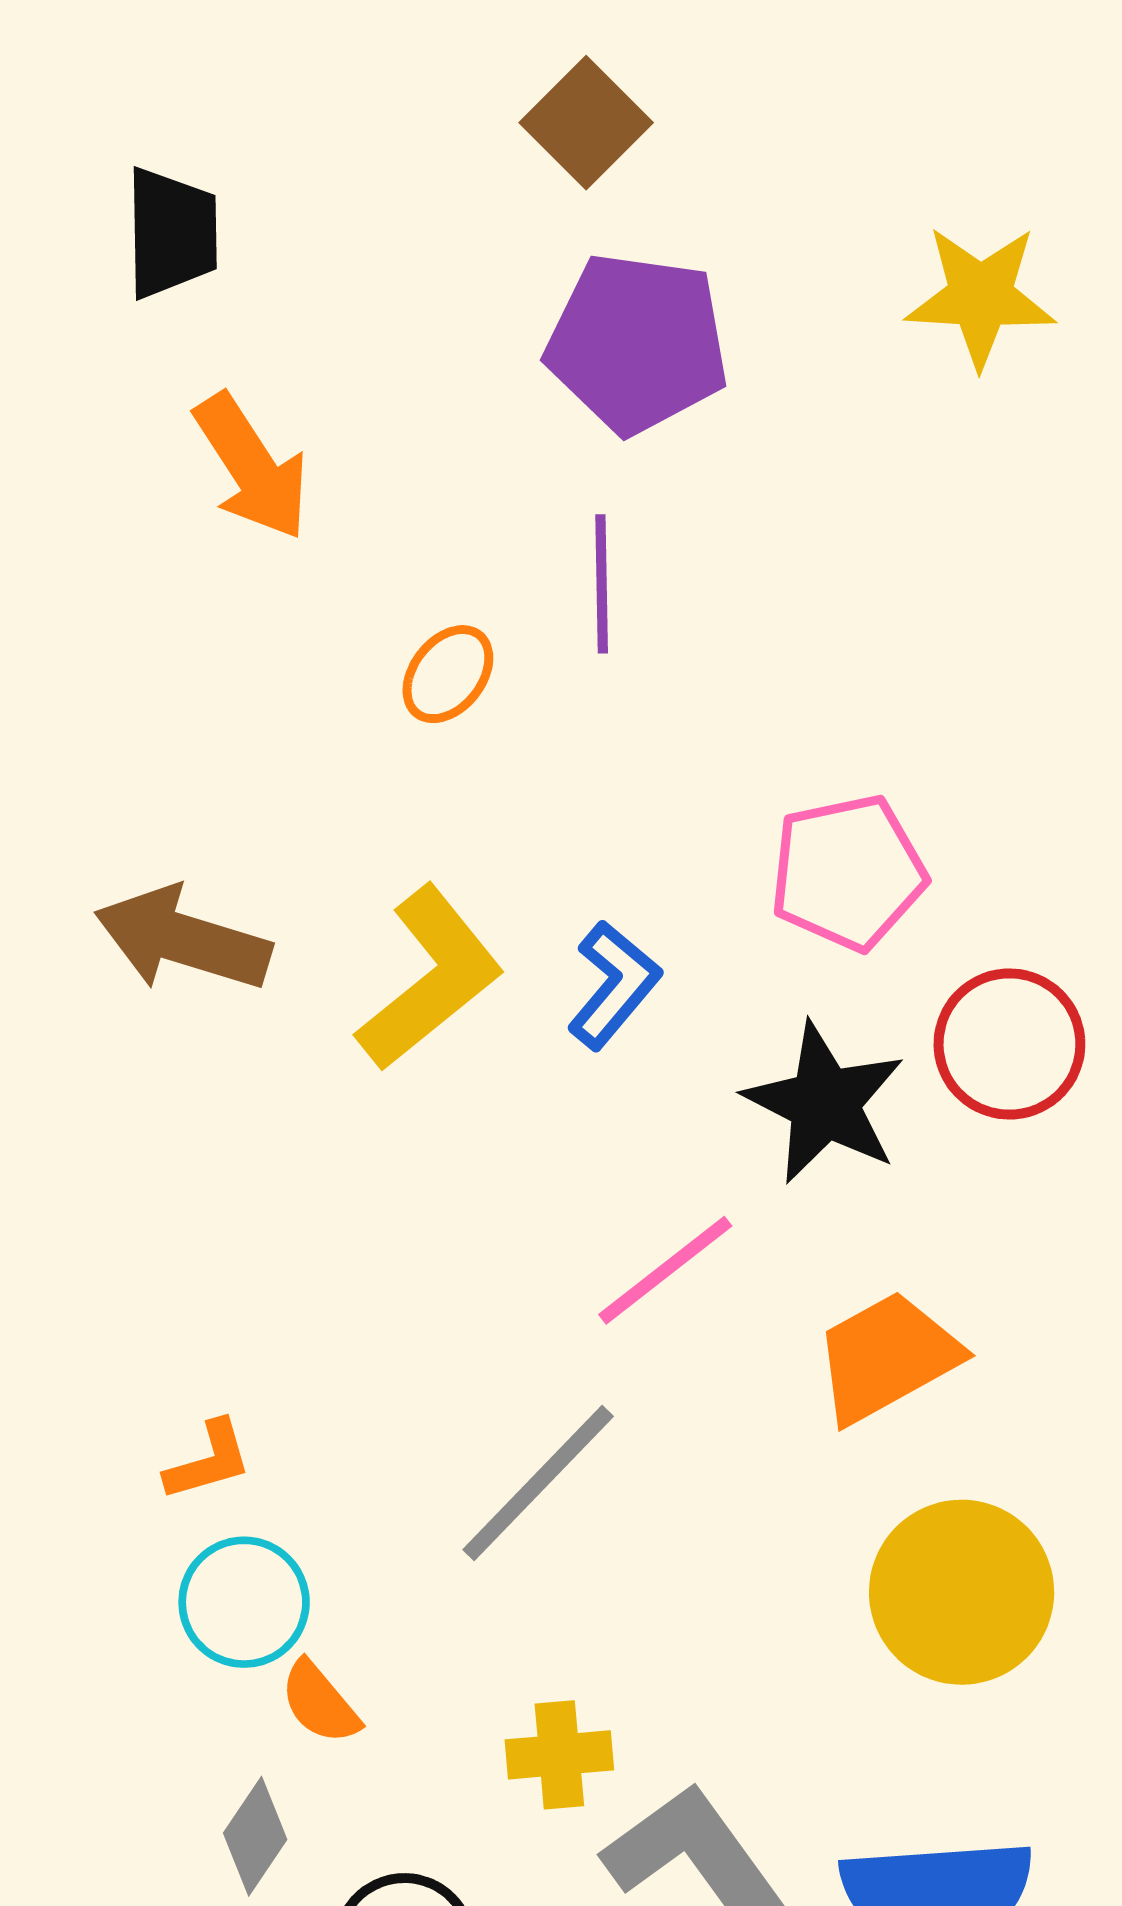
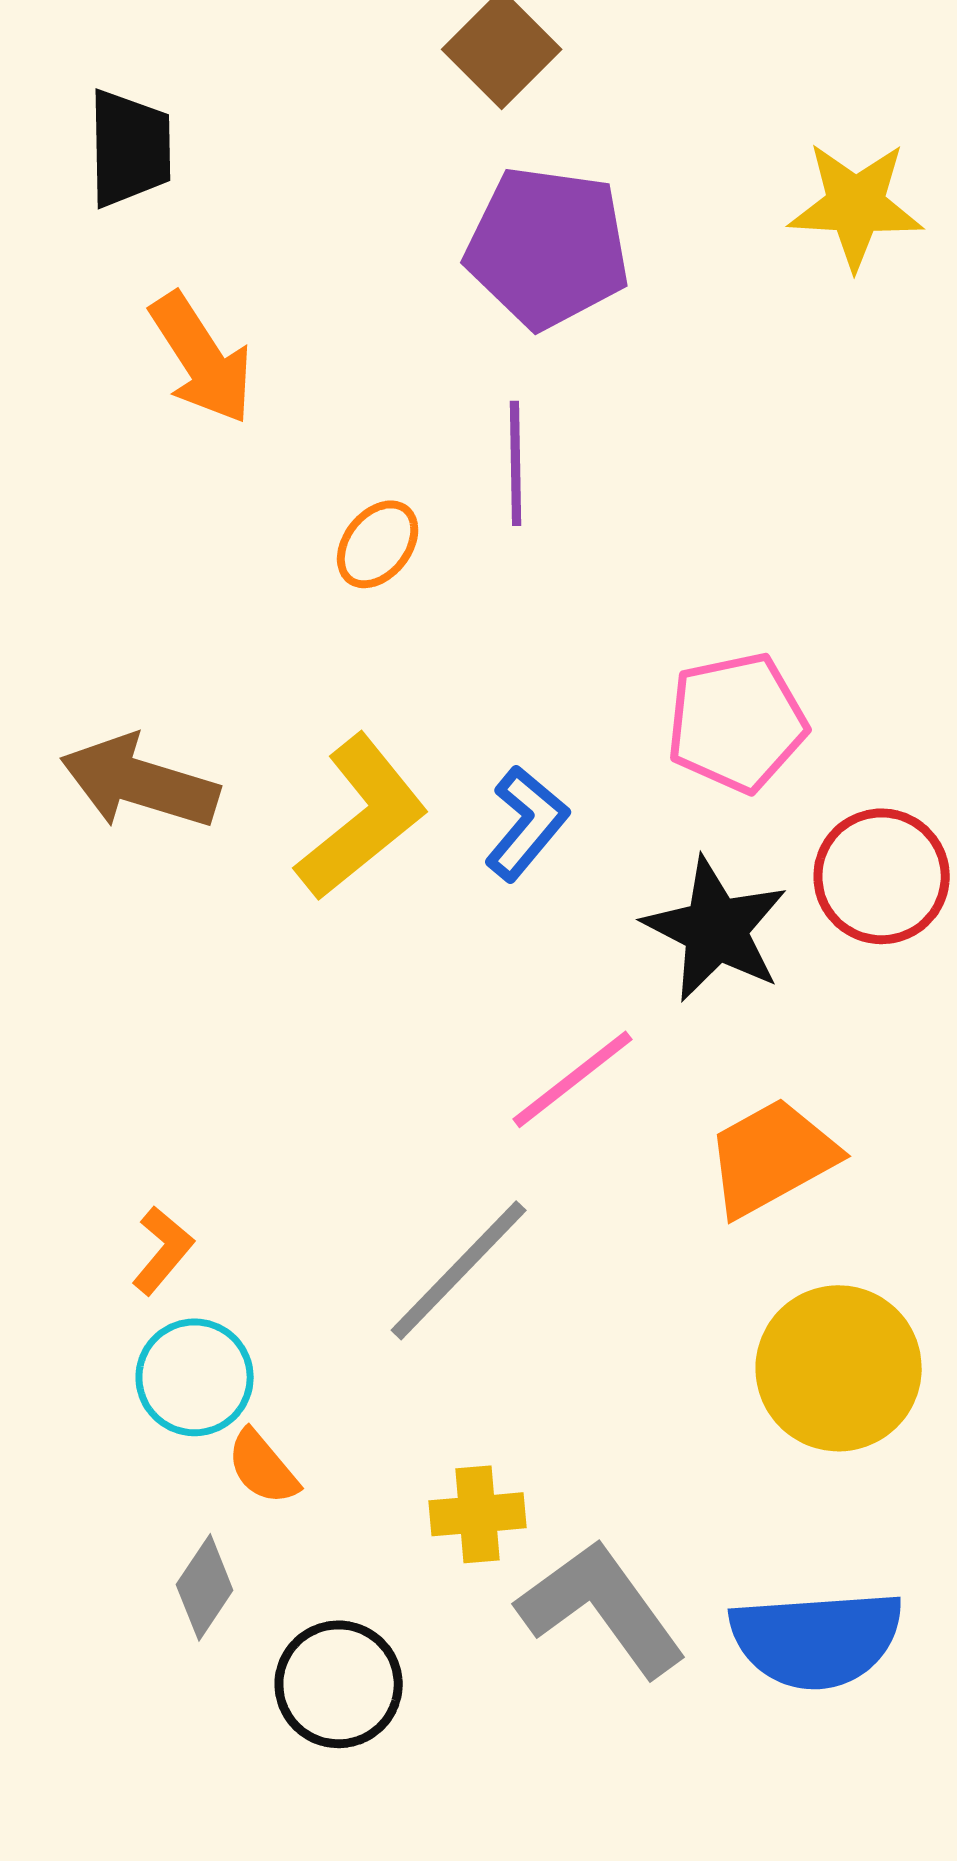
orange L-shape: (208, 1461) -> (163, 1250), turned -34

